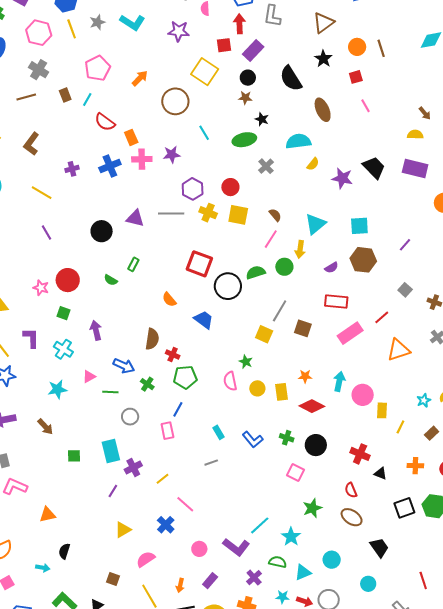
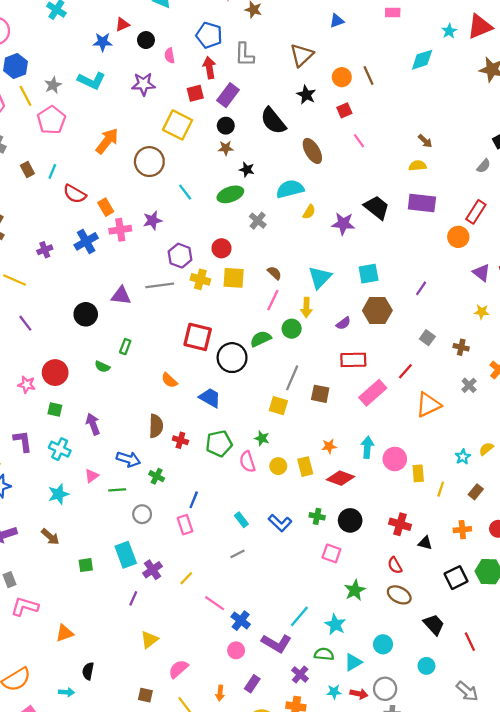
pink pentagon: (98, 68) -> (51, 120), moved
orange arrow: (140, 78) -> (107, 141), size x1.4
green pentagon: (185, 377) -> (219, 443), moved
blue cross: (166, 525) -> (241, 621), moved
red line: (423, 580) -> (470, 642), moved

